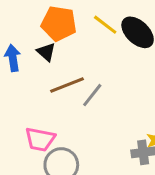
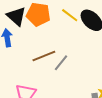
black triangle: (46, 52) -> (16, 16), moved, size x1.5

